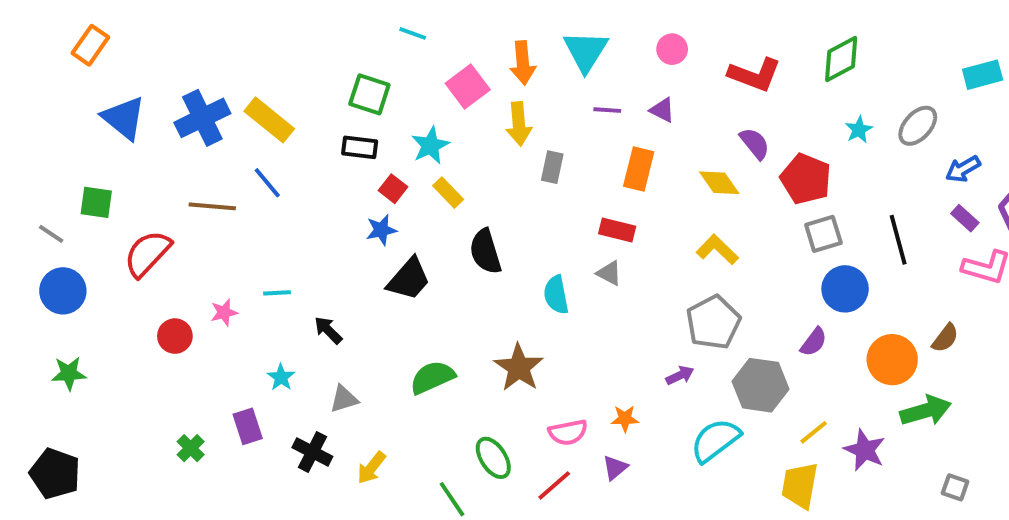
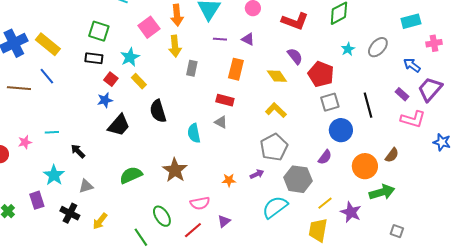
blue arrow: (963, 169) -> (412, 65), moved, turned 66
cyan star: (281, 377) -> (54, 175), size x1.5
orange star: (625, 419) -> (229, 180), moved

